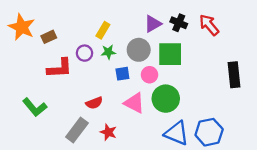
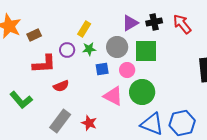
black cross: (179, 23) -> (154, 22), turned -35
red semicircle: (94, 103) -> (61, 86), moved

